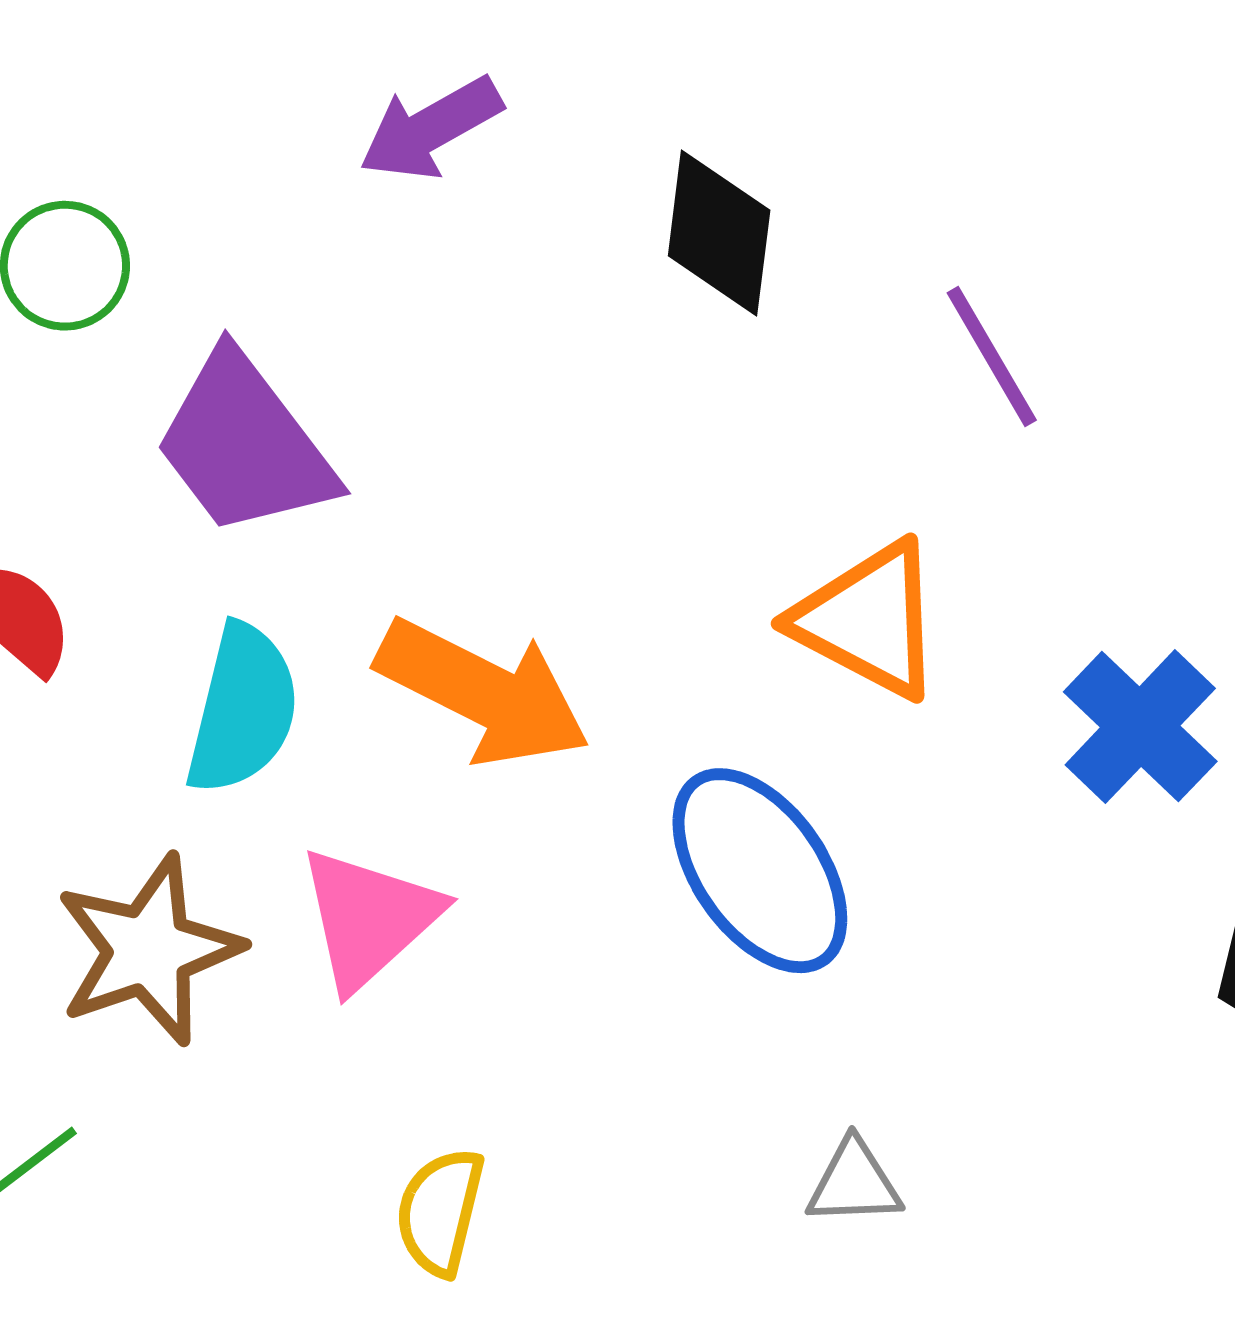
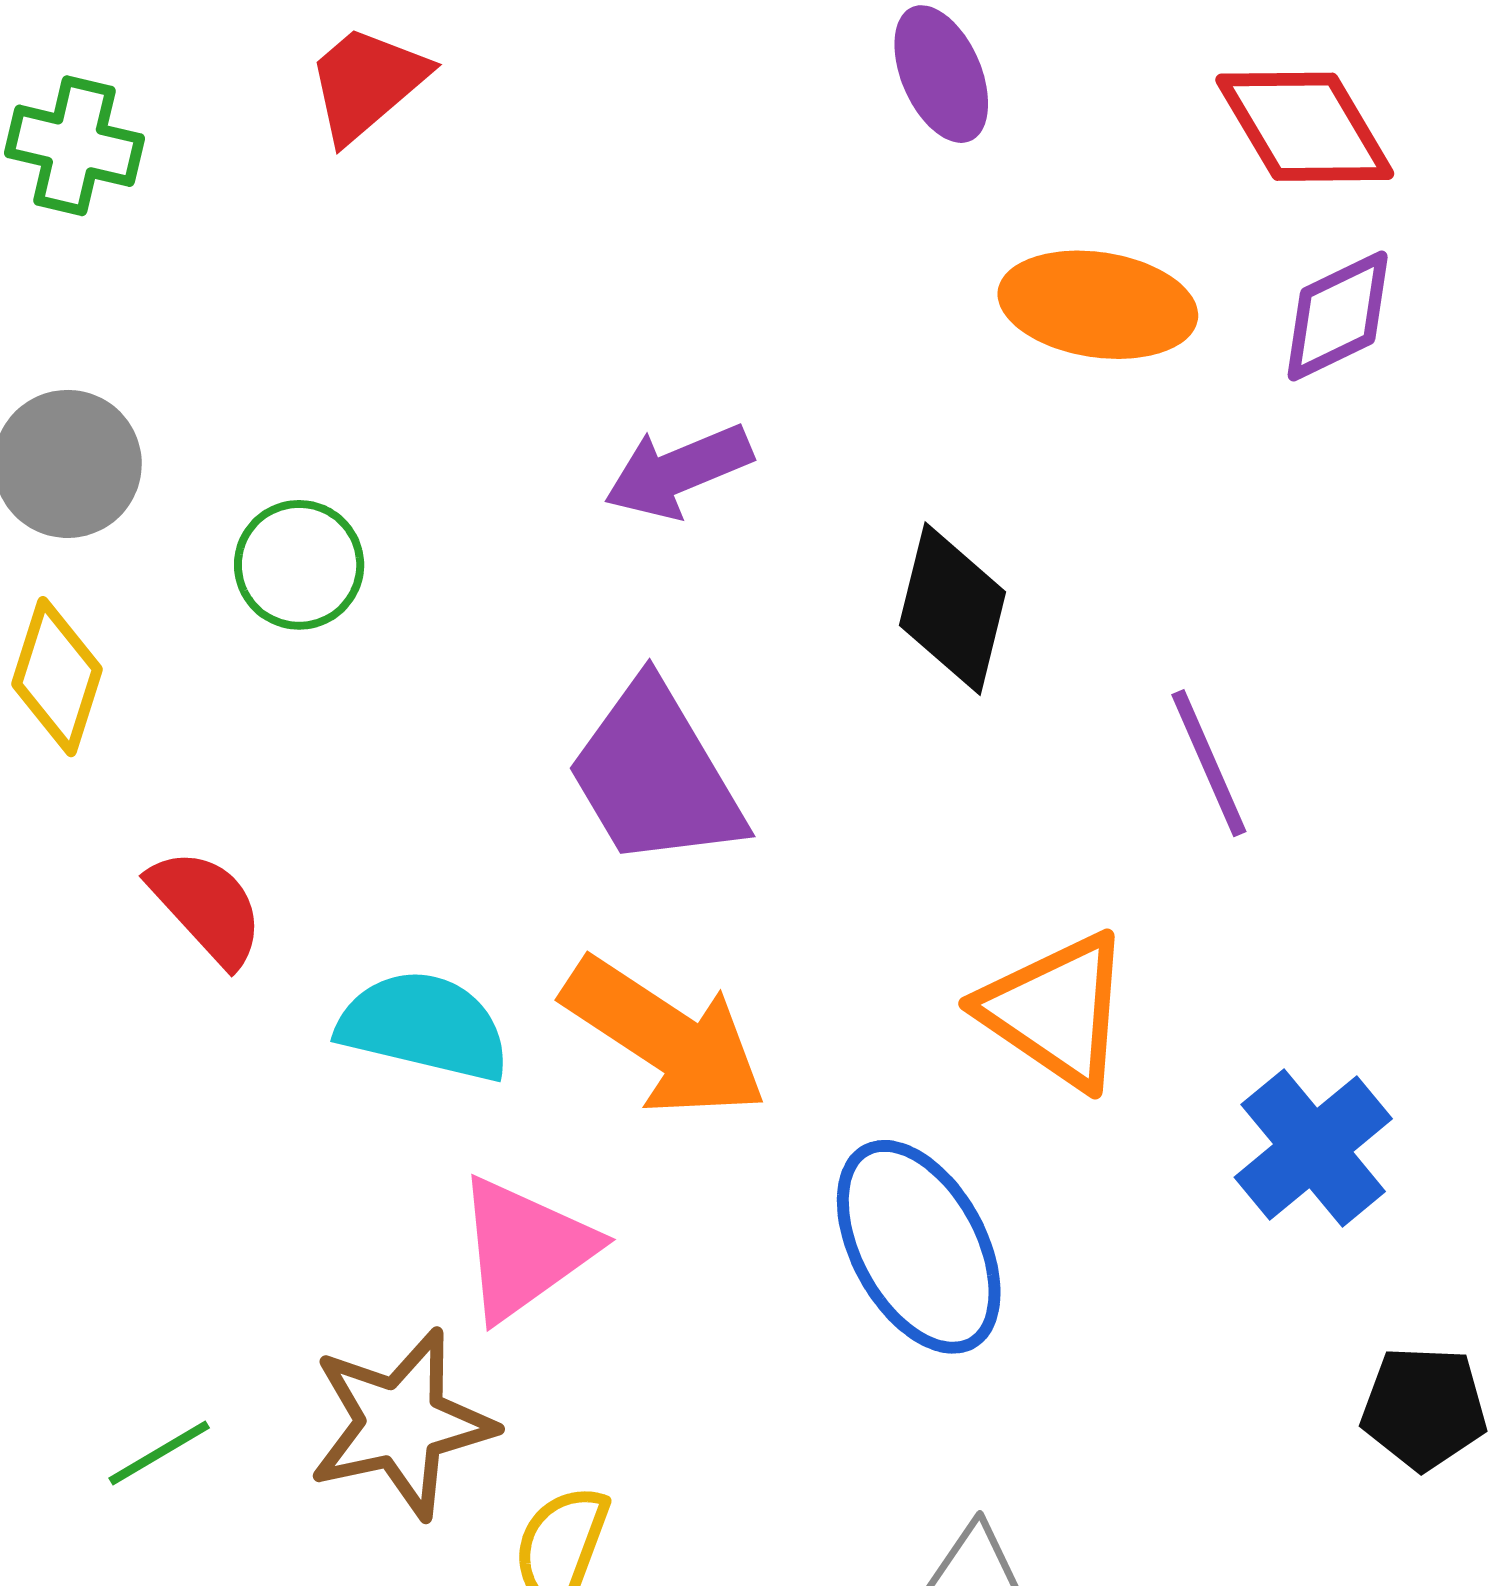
purple trapezoid: (245, 445) -> (655, 775), moved
cyan semicircle: (243, 709) -> (424, 1026), turned -97
brown star: (148, 950) -> (401, 1423), moved

